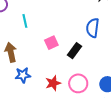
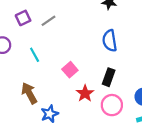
black rectangle: (74, 51) -> (109, 77), moved
red star: (53, 83) -> (85, 93), moved

